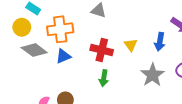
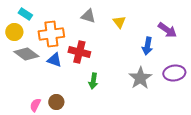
yellow triangle: (131, 45) -> (119, 22), moved
red cross: (102, 50) -> (79, 52), moved
blue triangle: (63, 56) -> (54, 60), turned 42

